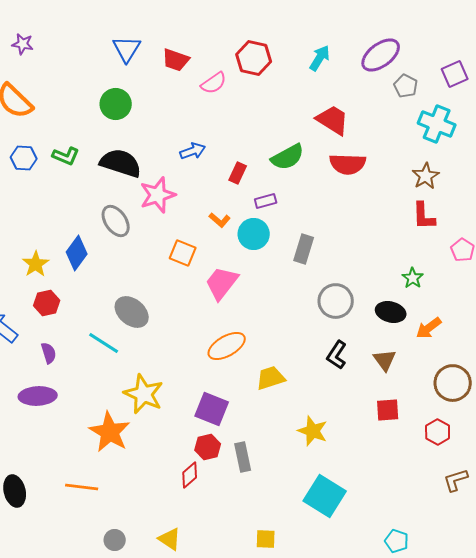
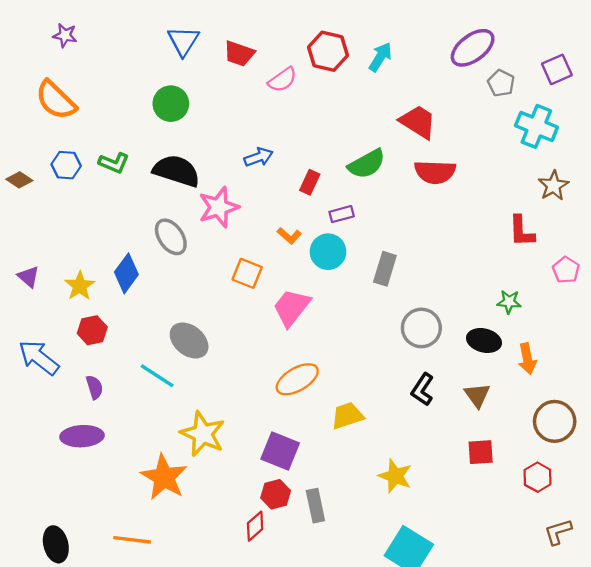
cyan arrow: (320, 58) -> (380, 57), moved
brown star: (426, 176) -> (553, 186), moved
green star: (413, 278) -> (509, 302), turned -30
orange arrow: (429, 328) -> (527, 359), turned -64

